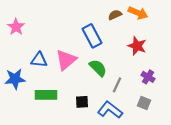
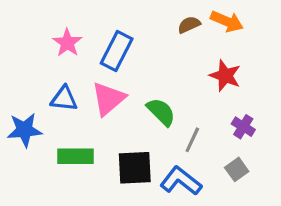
pink star: (16, 27) -> (67, 43), moved
blue rectangle: (92, 36) -> (117, 51), moved, turned 55
black square: (82, 102) -> (135, 168), size x1.6
gray square: (144, 103) -> (237, 169), turned 32

